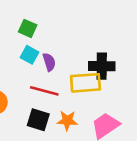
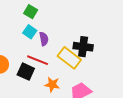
yellow rectangle: (85, 83) -> (69, 58), turned 35
black square: (38, 120) -> (26, 72), moved

